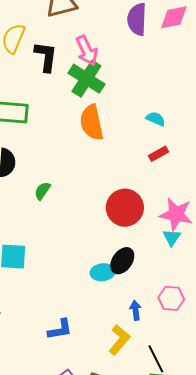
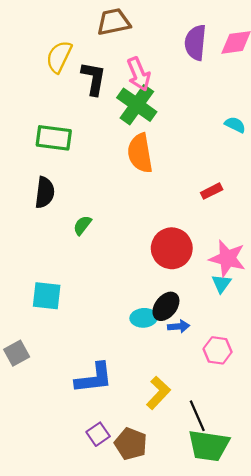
cyan semicircle: (156, 119) -> (235, 125), moved
blue arrow: (136, 310) -> (179, 326), moved, turned 90
blue L-shape: (60, 329) -> (94, 378), size x1.4

